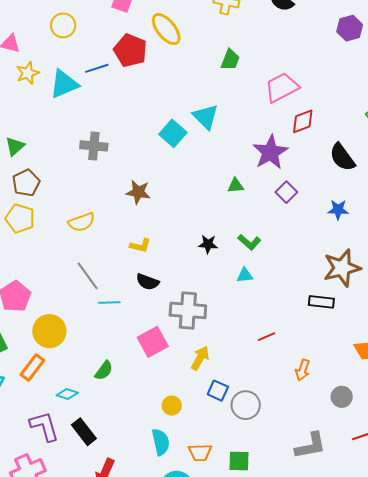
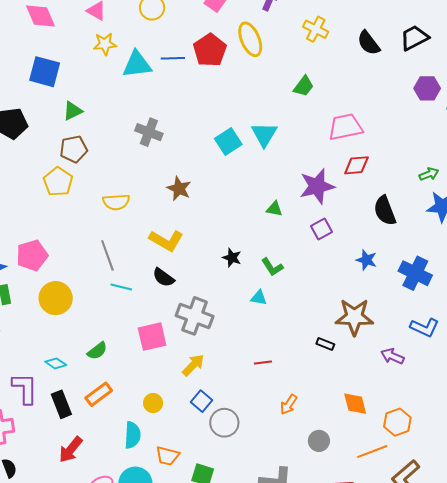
yellow L-shape: (140, 246) -> (166, 241), size x1.6
black rectangle: (321, 302) -> (325, 344), size x0.7
orange rectangle: (32, 367) -> (99, 394), moved

